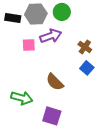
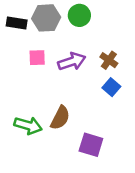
purple arrow: (51, 36) -> (72, 61), moved
brown semicircle: (55, 82) -> (60, 118), moved, turned -108
purple square: (52, 116) -> (91, 145), moved

